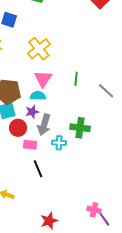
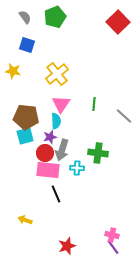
cyan semicircle: (38, 96) -> (56, 121), turned 84
red circle: (18, 128) -> (45, 153), moved
pink rectangle: (30, 145) -> (48, 170), size x1.6
purple line: (104, 219) -> (113, 247), moved

